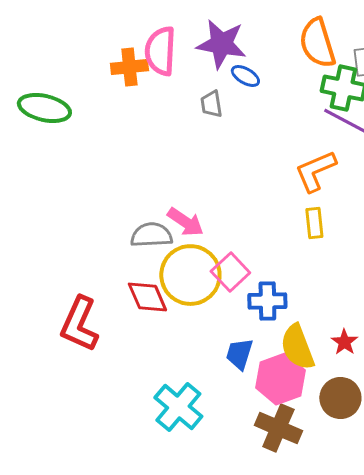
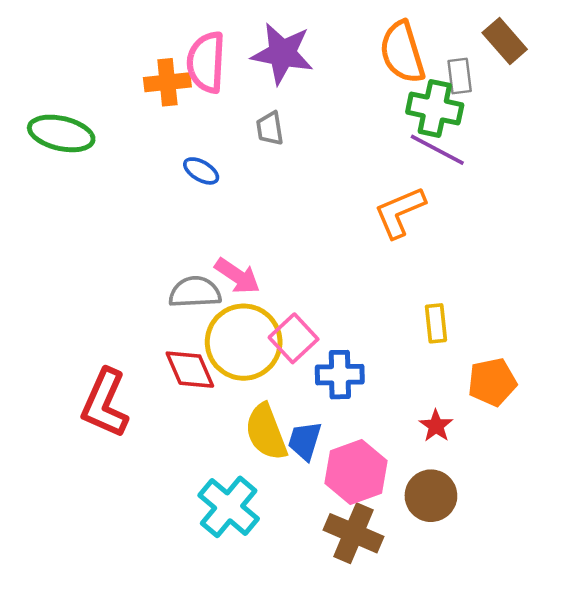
blue ellipse: (245, 76) -> (201, 171), moved
yellow rectangle: (314, 223) -> (436, 323), moved
yellow semicircle: (297, 347) -> (266, 432), moved

